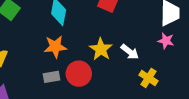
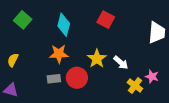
pink star: (166, 41) -> (152, 76), moved

